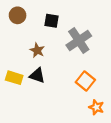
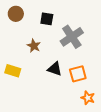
black triangle: (37, 76) -> (55, 69), moved
orange square: (85, 81) -> (78, 74), turned 36

